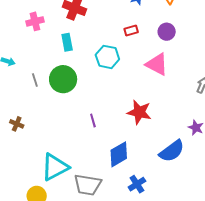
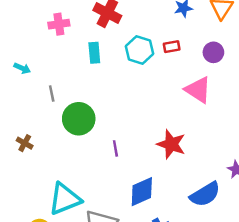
cyan hexagon: (107, 57) -> (140, 50), moved
green circle: (63, 79) -> (79, 119), moved

